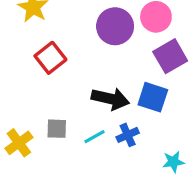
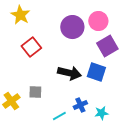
blue cross: (128, 135) -> (80, 105), moved
cyan line: (95, 137) -> (59, 116), moved
cyan star: (173, 162) -> (101, 113), moved

